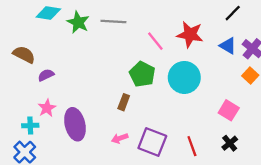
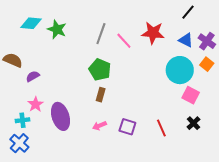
gray line: (113, 22) -> (101, 34), moved, turned -70
green pentagon: (142, 74) -> (100, 70), moved
cyan circle: (184, 77) -> (180, 70), moved
purple square: (152, 142) -> (127, 127), size x0.7

